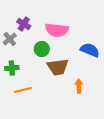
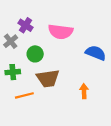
green circle: (42, 49) -> (35, 54), moved
brown trapezoid: (58, 67) -> (48, 78), moved

